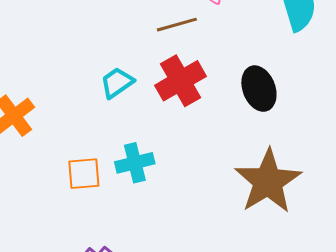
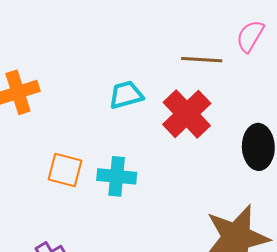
red cross: (180, 81) -> (187, 114), turned -33

